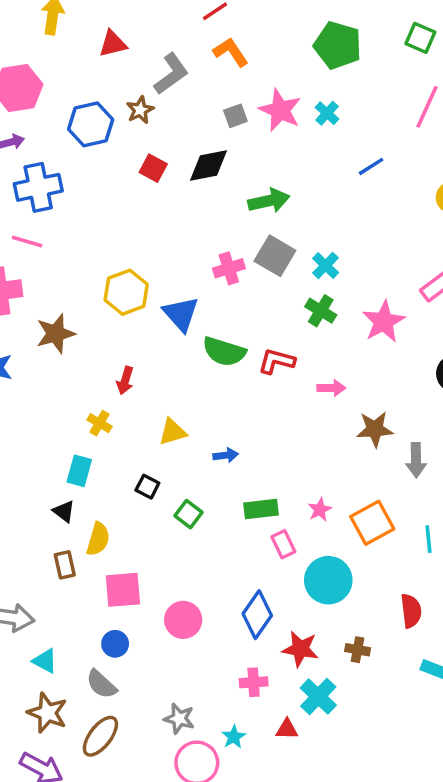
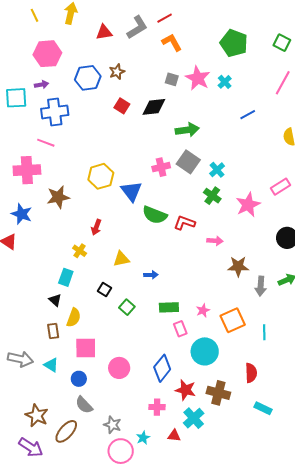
gray L-shape: (171, 74) -> (137, 27), moved
gray square: (235, 116) -> (172, 79), turned 32
brown cross: (358, 650) -> (218, 393), size x1.6
cyan triangle: (45, 661) -> (51, 365), moved
gray semicircle: (101, 684) -> (84, 405), moved

